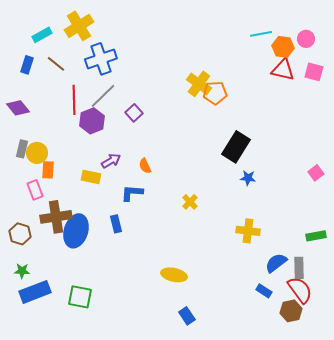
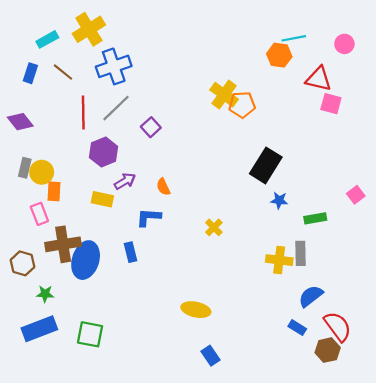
orange hexagon: (283, 47) -> (279, 55), moved
pink square: (314, 72) -> (331, 104), moved
purple hexagon: (92, 121) -> (104, 152), moved
green rectangle: (316, 236) -> (315, 218), moved
gray rectangle: (299, 268) -> (301, 253), moved
green star: (22, 271) -> (45, 294), moved

